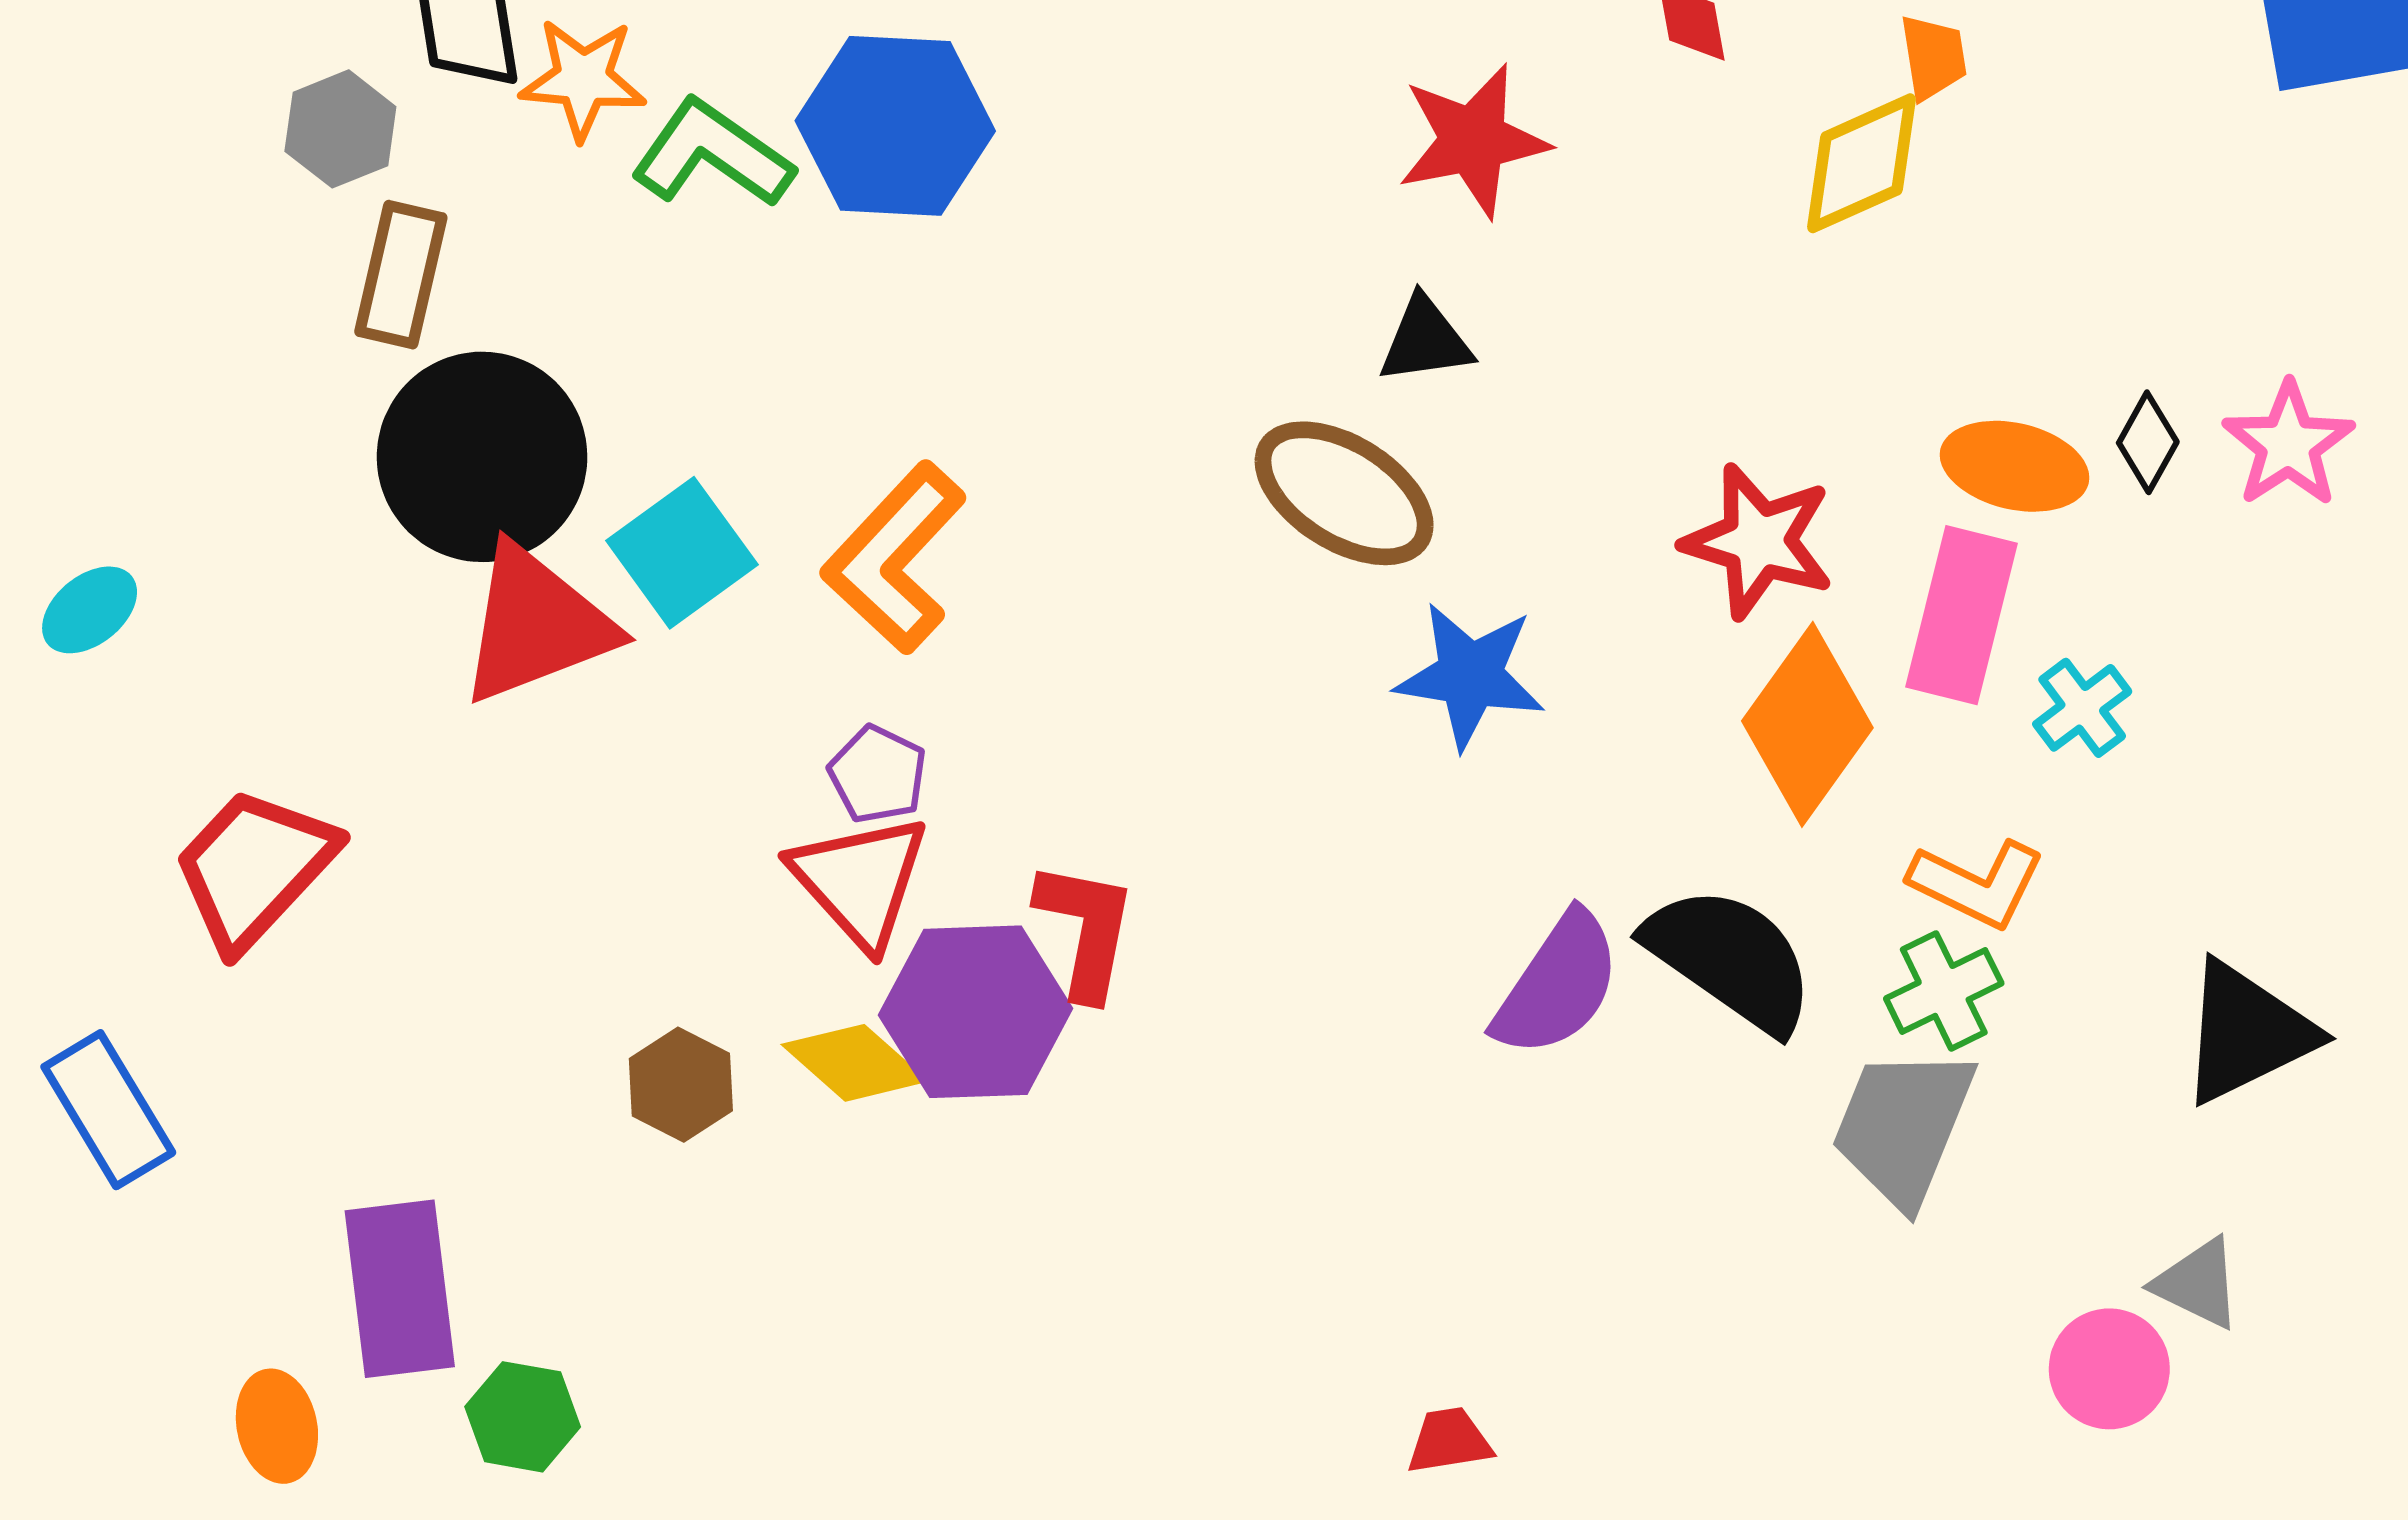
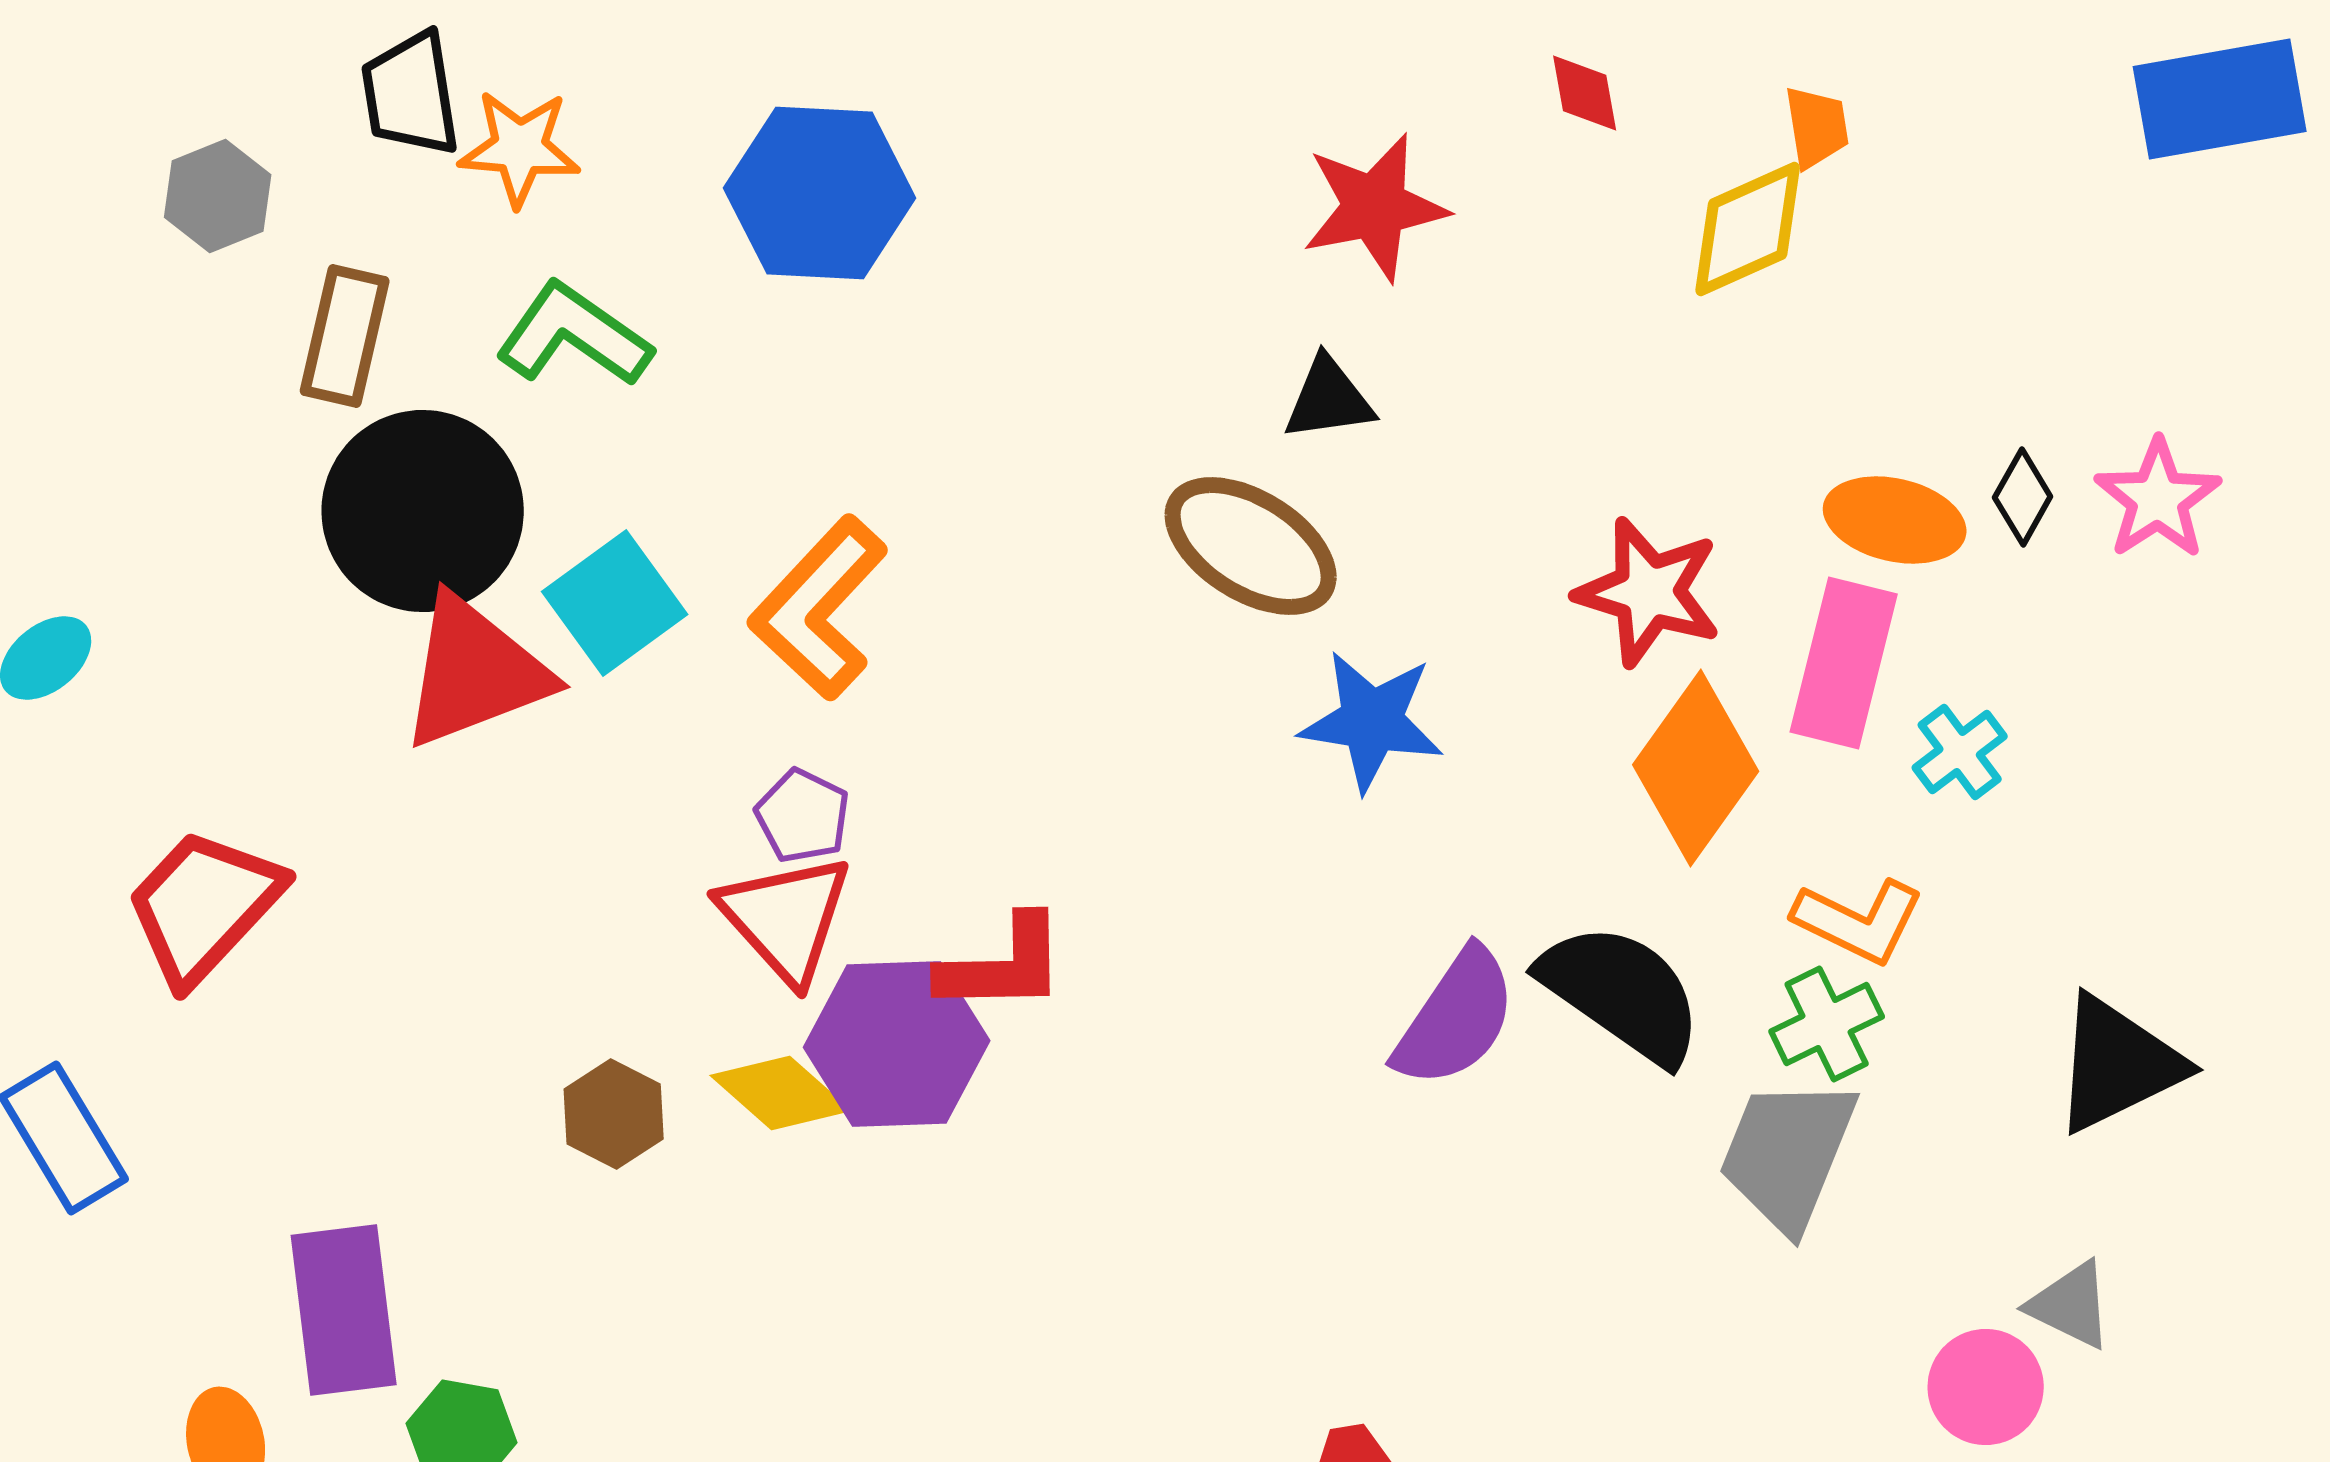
gray hexagon: (340, 129) -> (218, 196), moved
green L-shape: (712, 154) -> (574, 335), moved
red L-shape: (1086, 930) -> (1003, 965), turned 78

